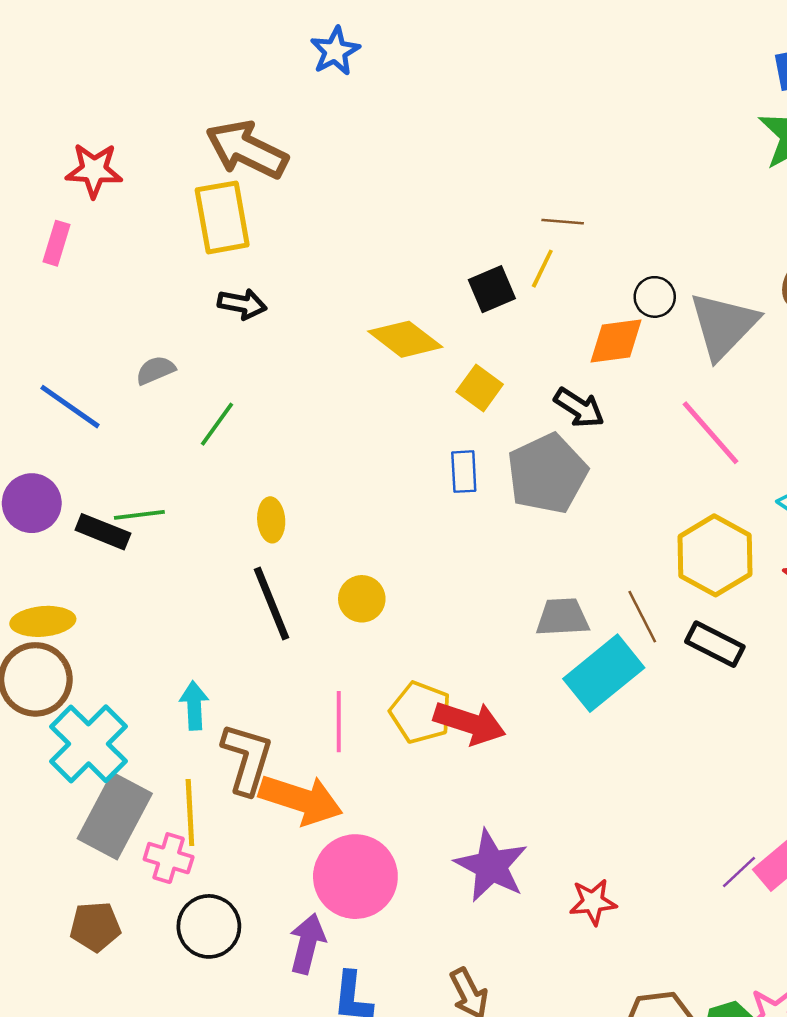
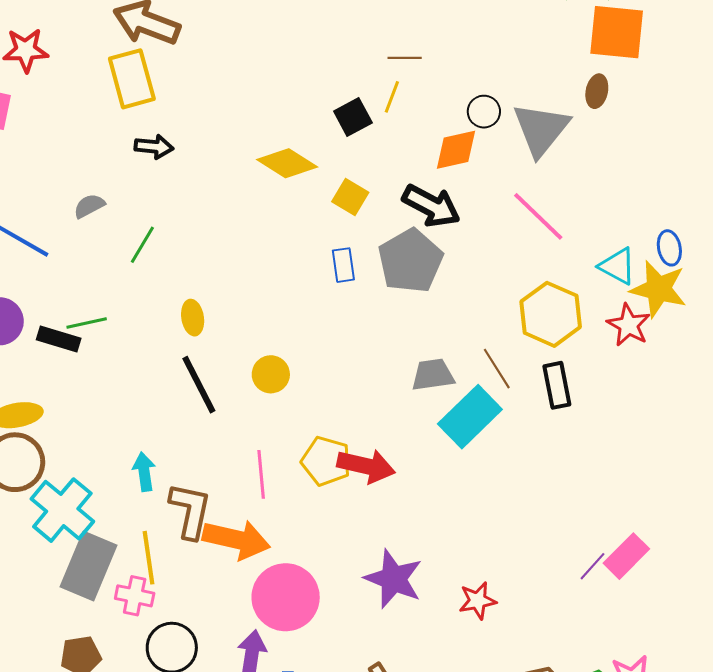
black arrow: (579, 408) -> (431, 206), size x1.4
black rectangle: (715, 644) -> (557, 385), turned 57

